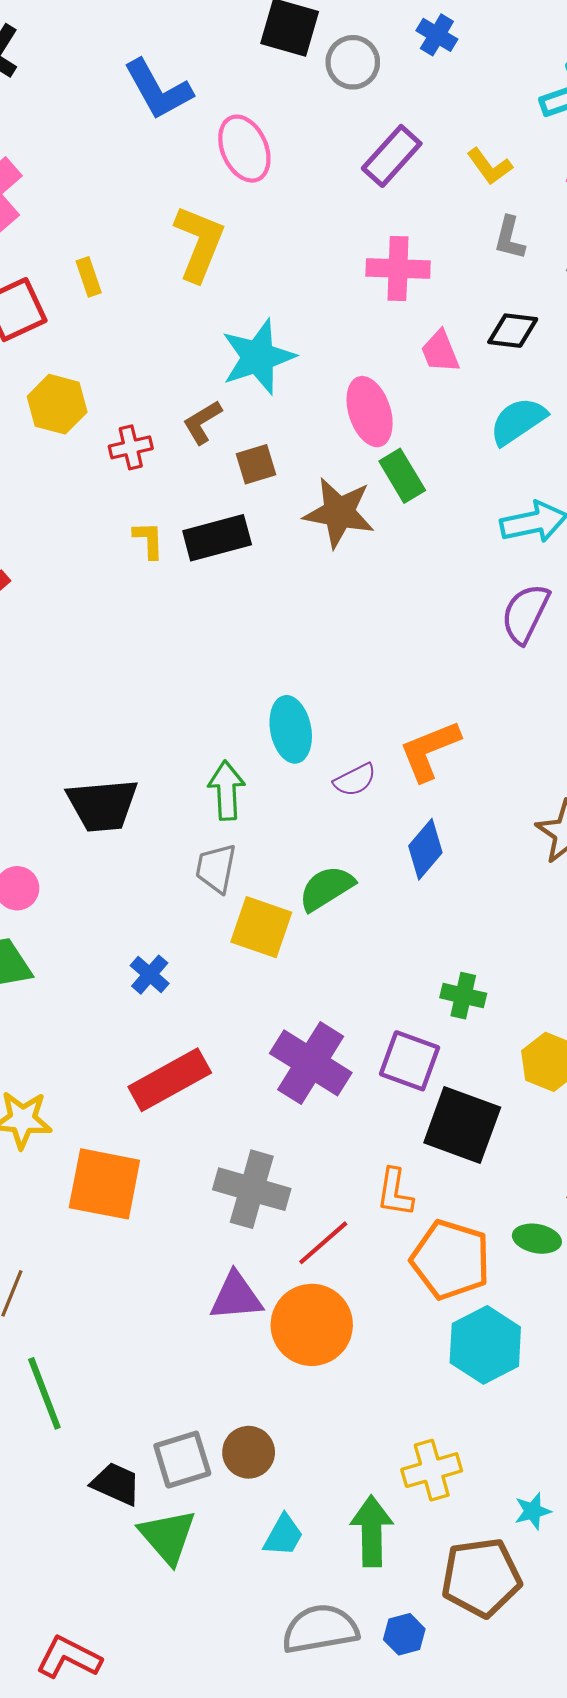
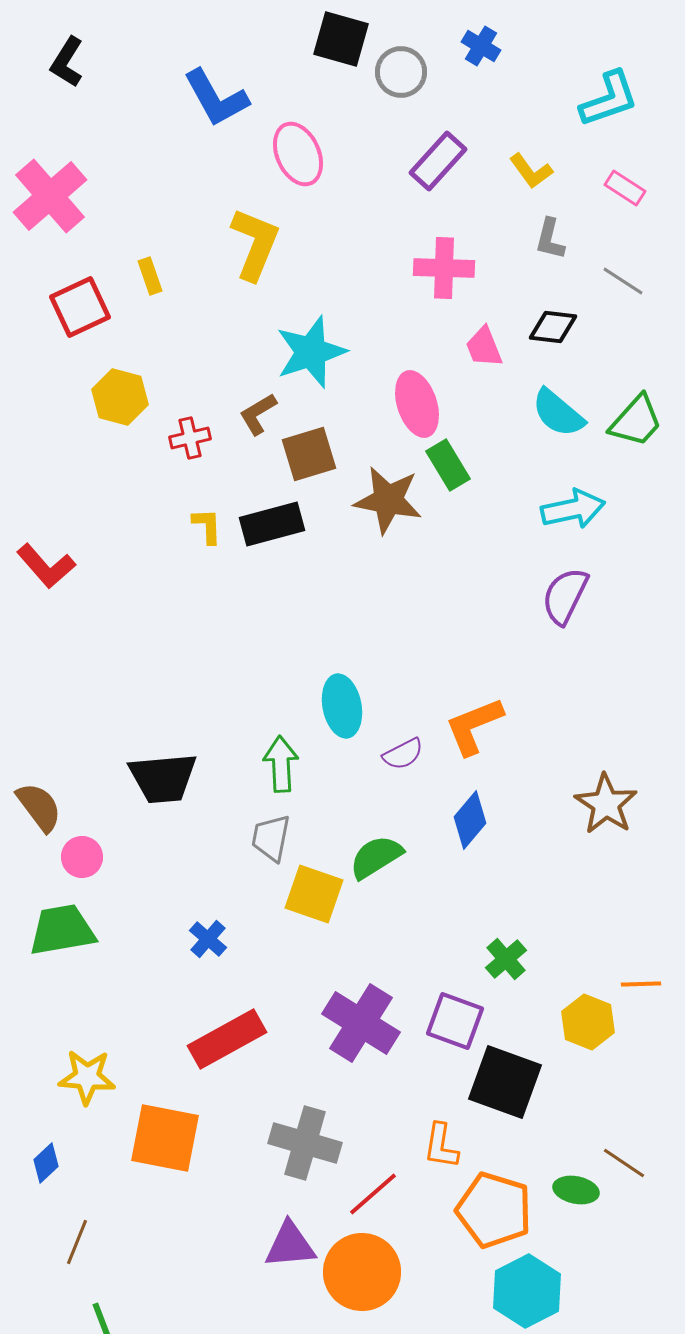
cyan semicircle: (518, 421) -> (558, 413), turned -106
brown square: (256, 464) -> (309, 454), size x1.4
green cross: (463, 996) -> (506, 959), turned 36

